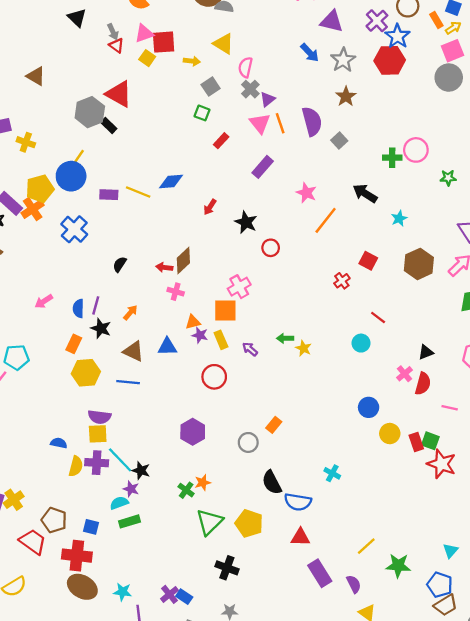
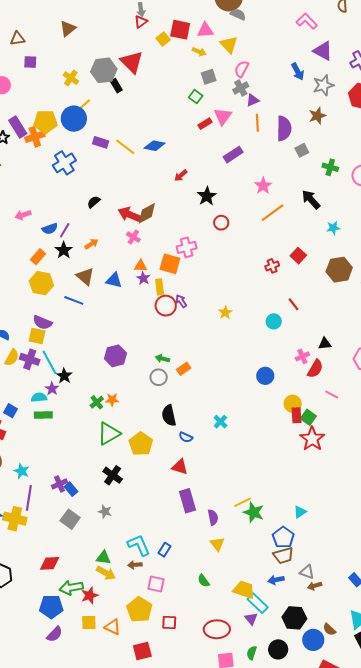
pink triangle: (144, 34) -> (205, 30), moved
red triangle: (116, 45) -> (141, 22), turned 32
brown triangle: (36, 76) -> (68, 29), turned 36
pink triangle: (260, 123) -> (223, 116), moved
yellow cross: (26, 142) -> (71, 78), moved
green cross: (392, 158) -> (330, 167), moved
red arrow: (164, 267) -> (130, 215), size x1.6
blue semicircle: (78, 308) -> (50, 229), turned -126
green arrow: (285, 338) -> (162, 359), moved
red circle: (214, 377) -> (166, 306), moved
yellow circle: (390, 434) -> (293, 404), moved
blue semicircle: (298, 502) -> (186, 437), size x0.6
yellow line: (366, 546) -> (243, 502), moved

